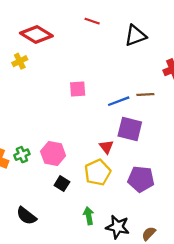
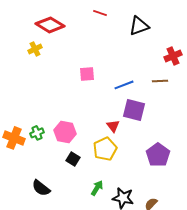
brown line: (145, 95) -> (160, 81), moved
purple pentagon: (141, 179) -> (158, 155), moved, turned 30
green arrow: (89, 216) -> (97, 188), turned 42

